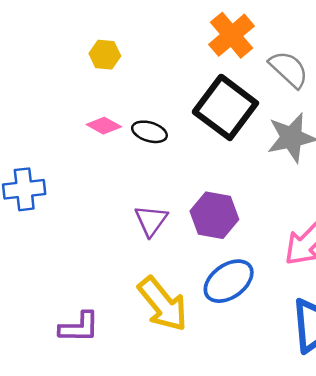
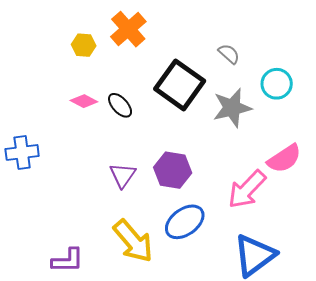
orange cross: (232, 35) -> (128, 29), moved
gray semicircle: (289, 69) -> (229, 54), size x0.7
black ellipse: (149, 132) -> (120, 105), turned 32

